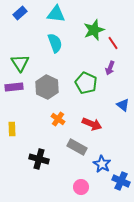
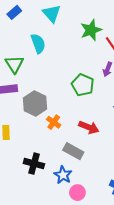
cyan triangle: (56, 14) -> (52, 13), turned 42
cyan semicircle: (55, 43) -> (38, 43), moved
gray hexagon: (47, 87) -> (35, 104), moved
blue star: (102, 164) -> (63, 175), moved

